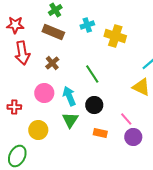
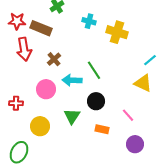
cyan cross: (87, 25) -> (89, 21), turned 32
brown rectangle: (53, 32) -> (41, 28), moved
cyan arrow: (69, 96) -> (72, 80), moved, turned -66
purple circle: (133, 137) -> (135, 144), moved

